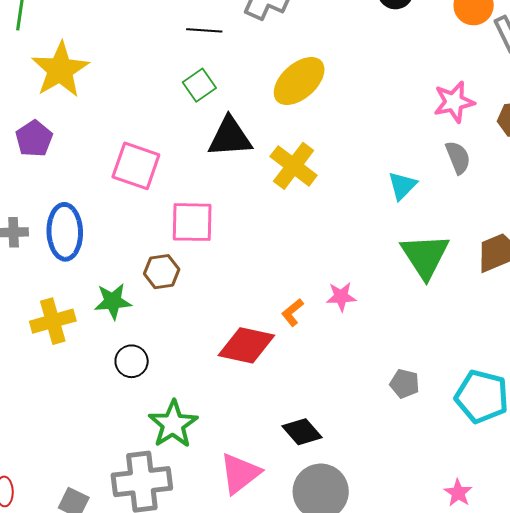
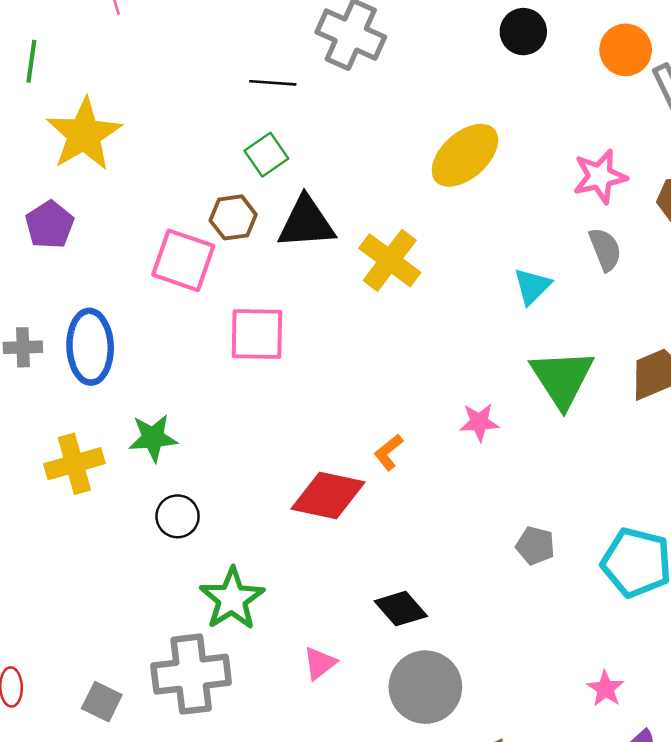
yellow ellipse: (299, 81) -> (465, 155), moved
brown hexagon: (162, 272) -> (233, 217), moved
pink star: (341, 297) -> (479, 422), moved
pink triangle: (240, 473) -> (320, 663), size x0.6

